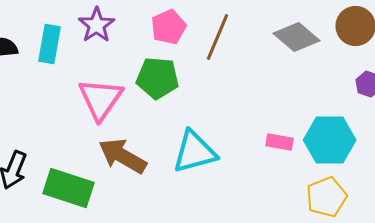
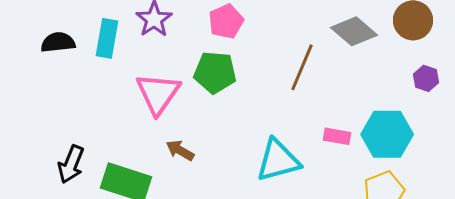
brown line: (218, 37) -> (302, 67), moved
cyan triangle: (195, 152) -> (278, 160), moved
brown arrow: (123, 156) -> (180, 150), size x0.6

